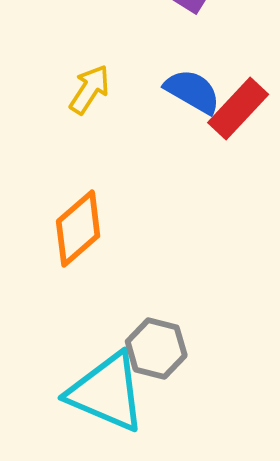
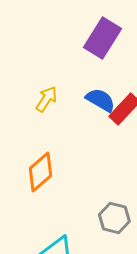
gray hexagon: (156, 348) -> (114, 218), moved

